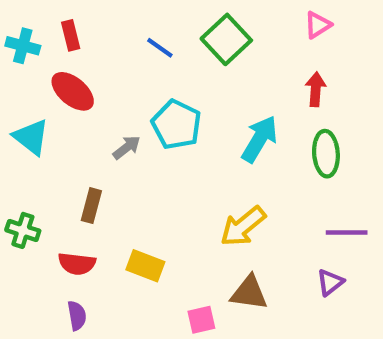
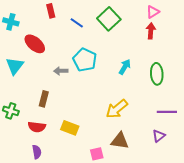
red rectangle: (71, 35) -> (51, 11), moved
red arrow: (316, 89) -> (151, 31), moved
cyan triangle: (31, 137) -> (15, 66), turned 30
cyan arrow: (260, 139) -> (125, 67), size x0.7
gray arrow: (127, 147) -> (61, 71), turned -144

